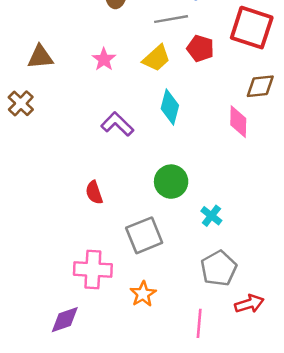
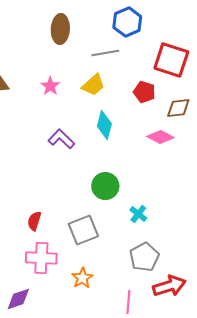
red pentagon: (200, 48) -> (144, 92), moved
pink diamond: (238, 122) -> (160, 137), turned -64
red semicircle: (94, 193) -> (34, 221), moved, turned 36
red arrow: (249, 304) -> (169, 286), size x1.4

